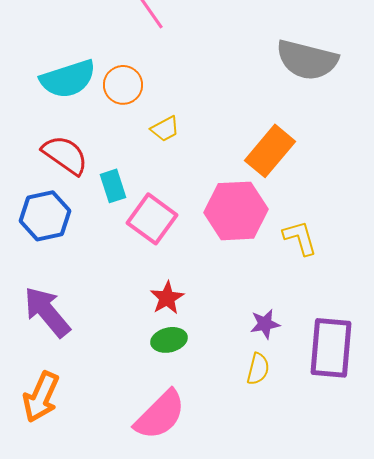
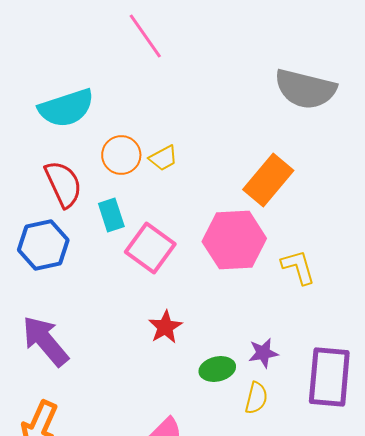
orange circle: (123, 85) -> (121, 155), moved
red semicircle: (65, 155) -> (63, 184), turned 30
green ellipse: (169, 340) -> (217, 369), moved

